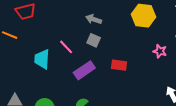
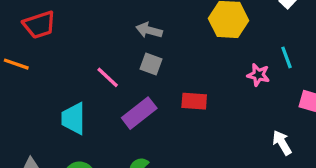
cyan trapezoid: (42, 59) -> (73, 118), moved

